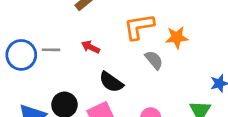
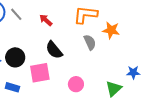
gray line: (51, 50) -> (16, 14), turned 32

